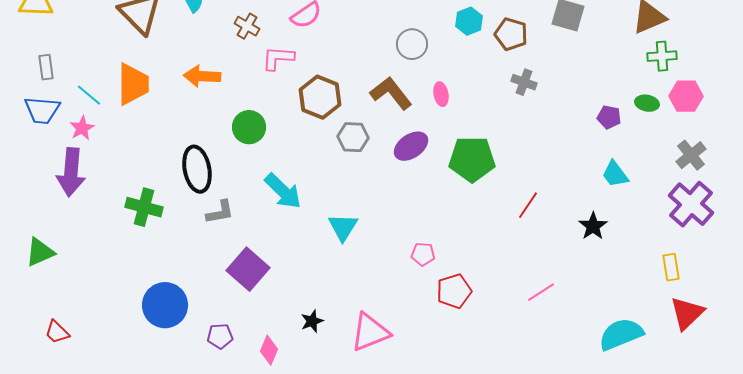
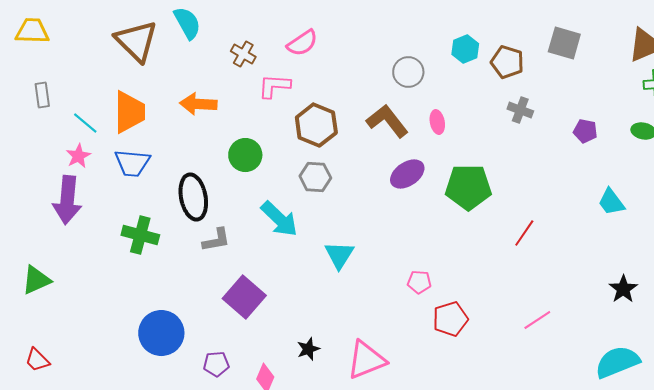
blue trapezoid: (42, 110) -> (132, 163), moved
purple pentagon: (609, 117) -> (585, 131), moved
gray hexagon: (353, 137) -> (315, 177), moved
black star: (593, 226) -> (623, 289), moved
red trapezoid: (57, 332) -> (37, 360), moved

